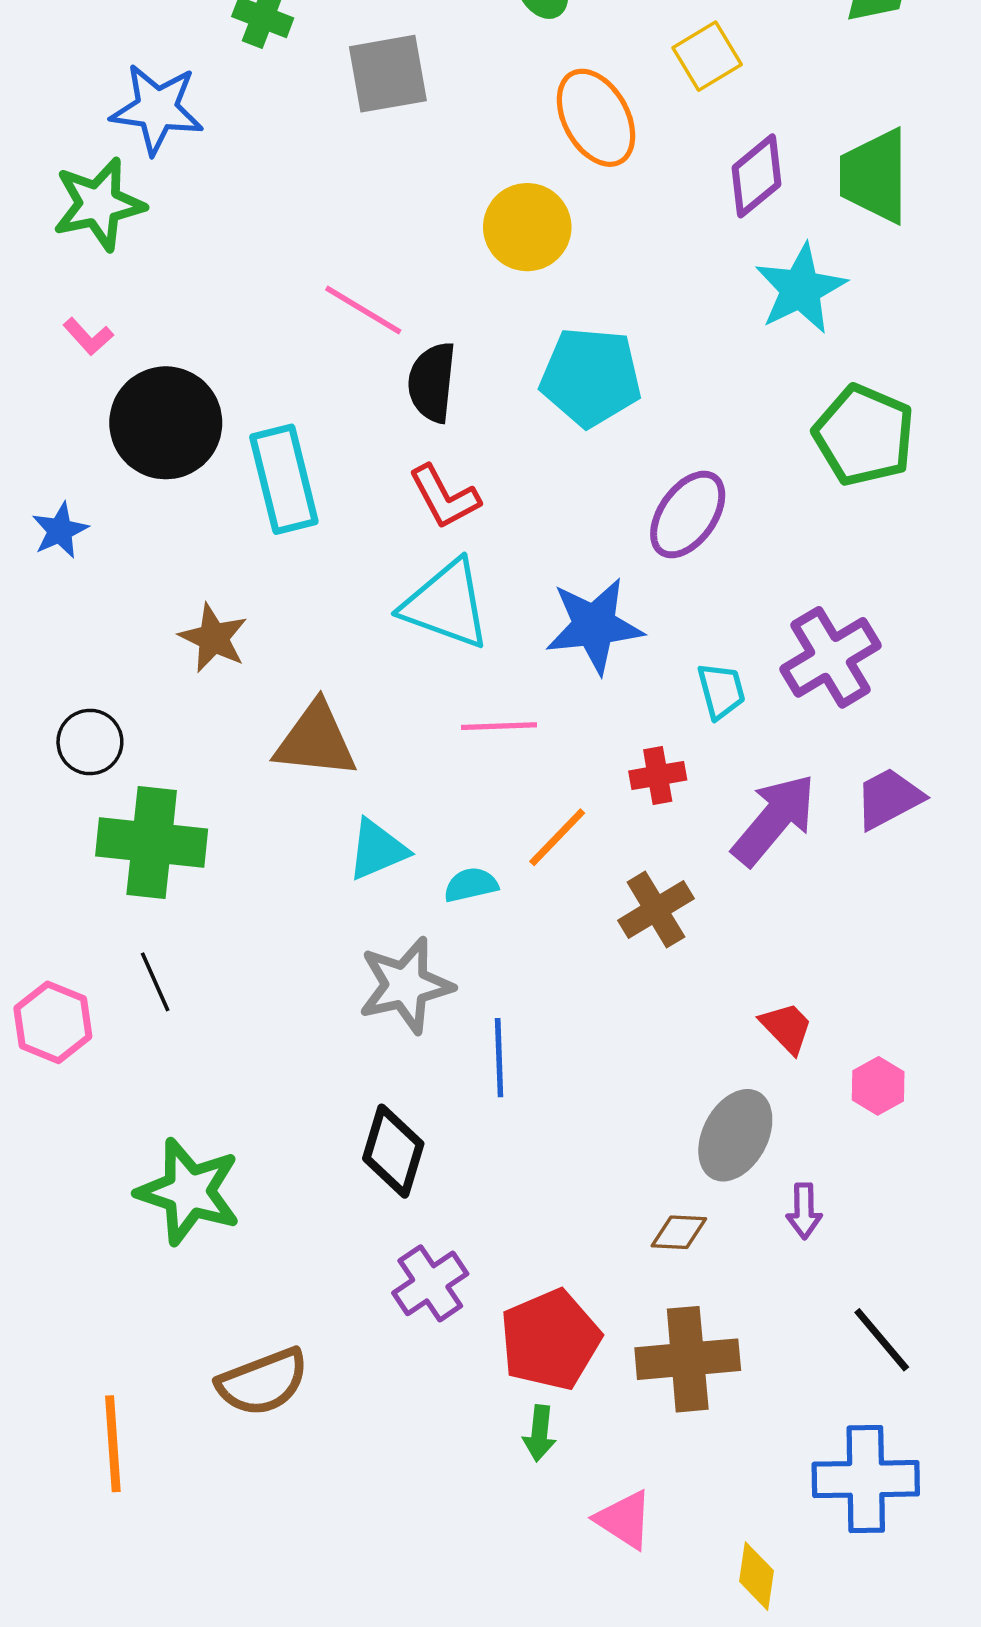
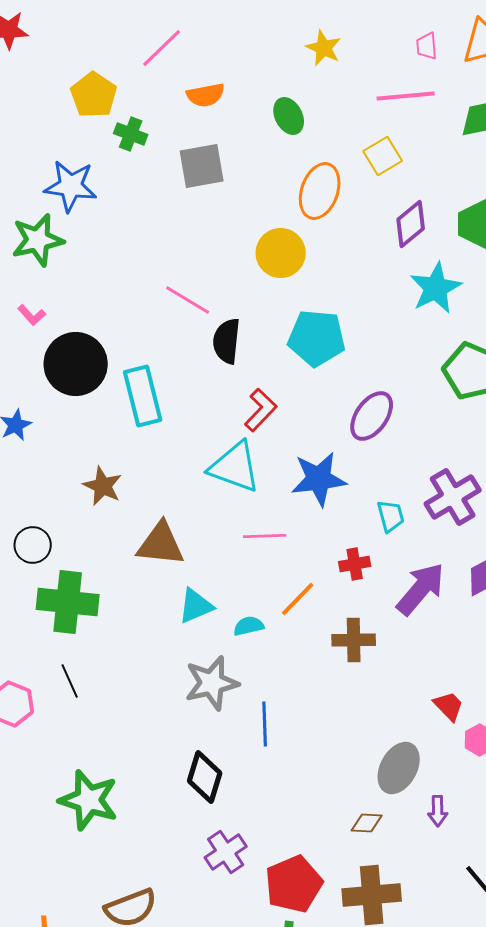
orange ellipse: (596, 118) -> (320, 191), turned 48
red L-shape: (444, 497) -> (261, 410), moved, turned -108
brown cross: (656, 910) -> (354, 640), turned 30
red trapezoid: (786, 1028) -> (449, 706), moved

